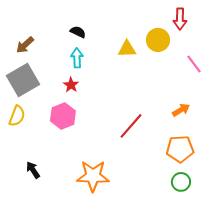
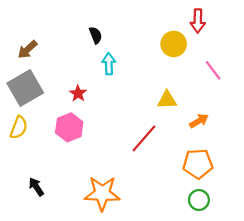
black semicircle: (78, 32) -> (96, 35), moved, turned 42
yellow triangle: (127, 49) -> (167, 100), moved
cyan arrow: (77, 58) -> (109, 64), moved

